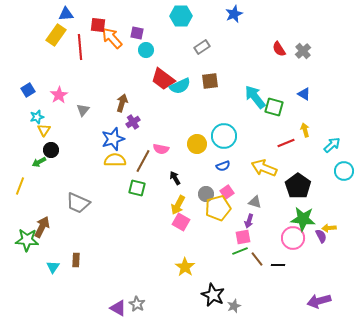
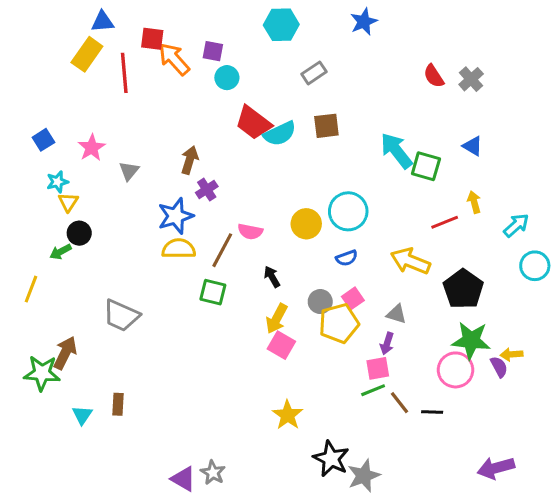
gray star: (234, 306) -> (364, 476), size x1.5

